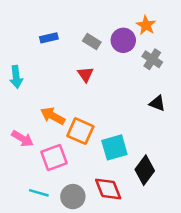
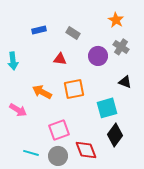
purple circle: (123, 40) -> (98, 56), moved
red triangle: (85, 74) -> (60, 59), moved, turned -48
orange square: (80, 131) -> (74, 89), moved, turned -35
cyan square: (114, 147) -> (107, 108), moved
pink square: (54, 158) -> (59, 130), moved

